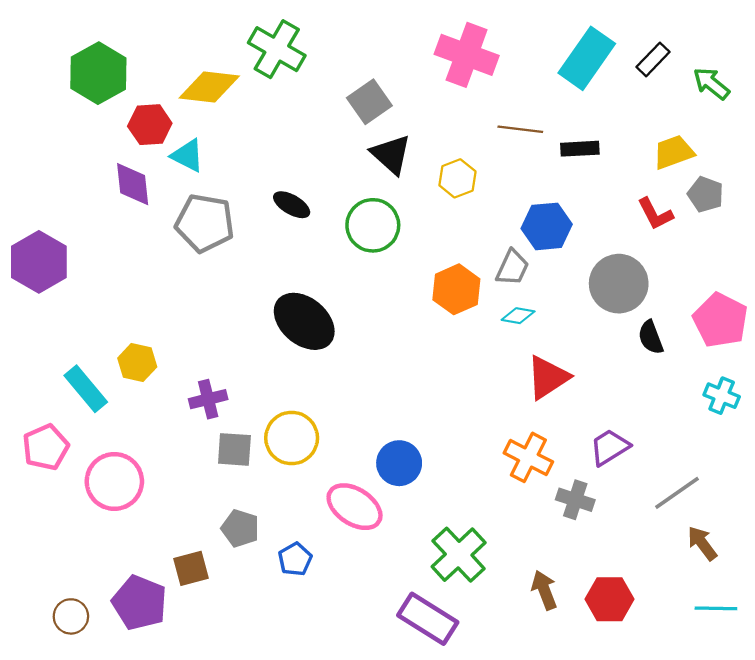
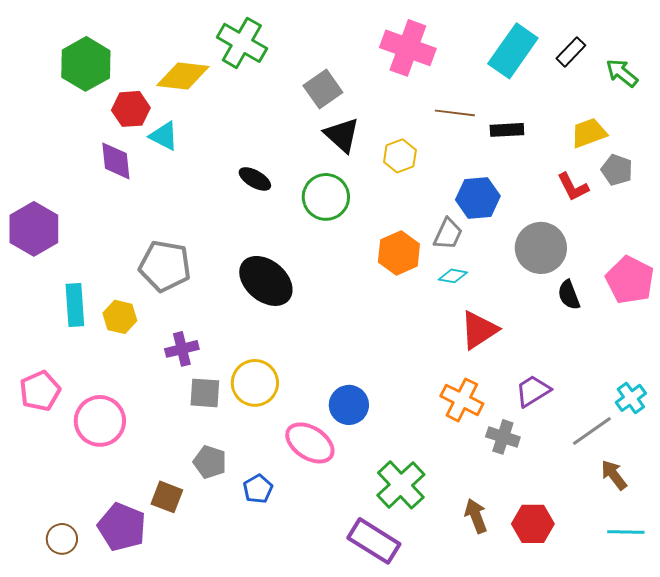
gray pentagon: (205, 223) -> (165, 266), moved
cyan rectangle: (86, 389) -> (75, 305), moved, turned 36
cyan cross: (722, 396) -> (631, 398), moved, turned 32
brown square: (191, 568) -> (167, 497), turned 36

